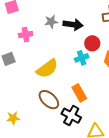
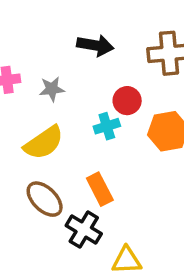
gray star: (51, 22) -> (52, 89), moved
black arrow: (73, 25) -> (95, 45), moved

